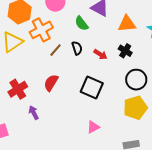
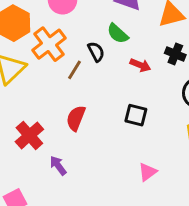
green semicircle: (82, 23) -> (118, 34), moved
black semicircle: (77, 48) -> (96, 52), moved
black square: (92, 87) -> (136, 115), size x0.7

